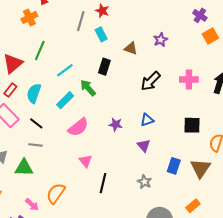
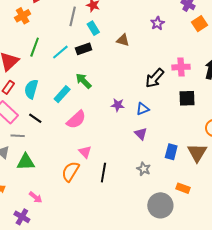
purple star: (161, 40) -> (157, 23), moved
black rectangle: (104, 67) -> (84, 49), moved, turned 56
cyan line: (65, 70) -> (60, 52), moved
black arrow: (151, 81) -> (155, 78), moved
purple star: (116, 124) -> (118, 105), moved
black square: (192, 125) -> (187, 98), moved
gray line: (35, 145) -> (18, 136), moved
orange semicircle: (56, 193) -> (70, 171), moved
orange rectangle: (193, 206) -> (183, 188), moved, turned 64

